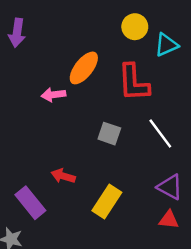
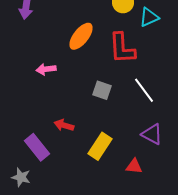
pink arrow: (53, 95) -> (46, 69), moved
red triangle: (169, 220) -> (134, 166), moved

